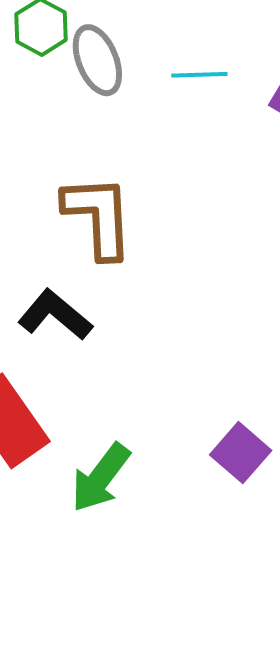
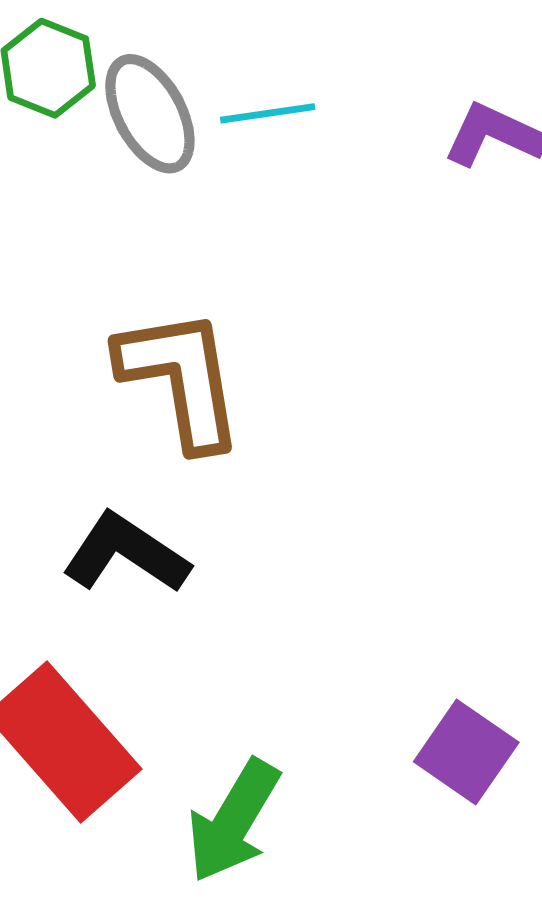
cyan line: (199, 75) -> (268, 113), moved

